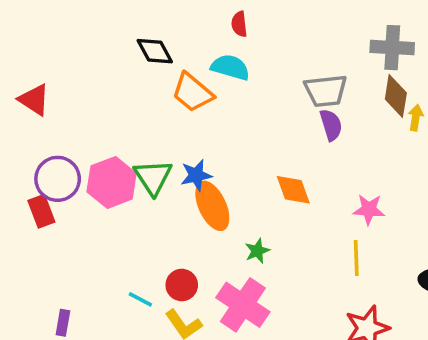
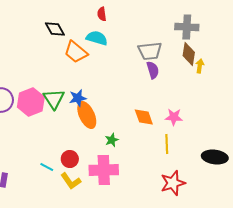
orange diamond: (293, 190) -> (144, 117), moved
pink cross: (243, 305) -> (104, 170), turned -36

